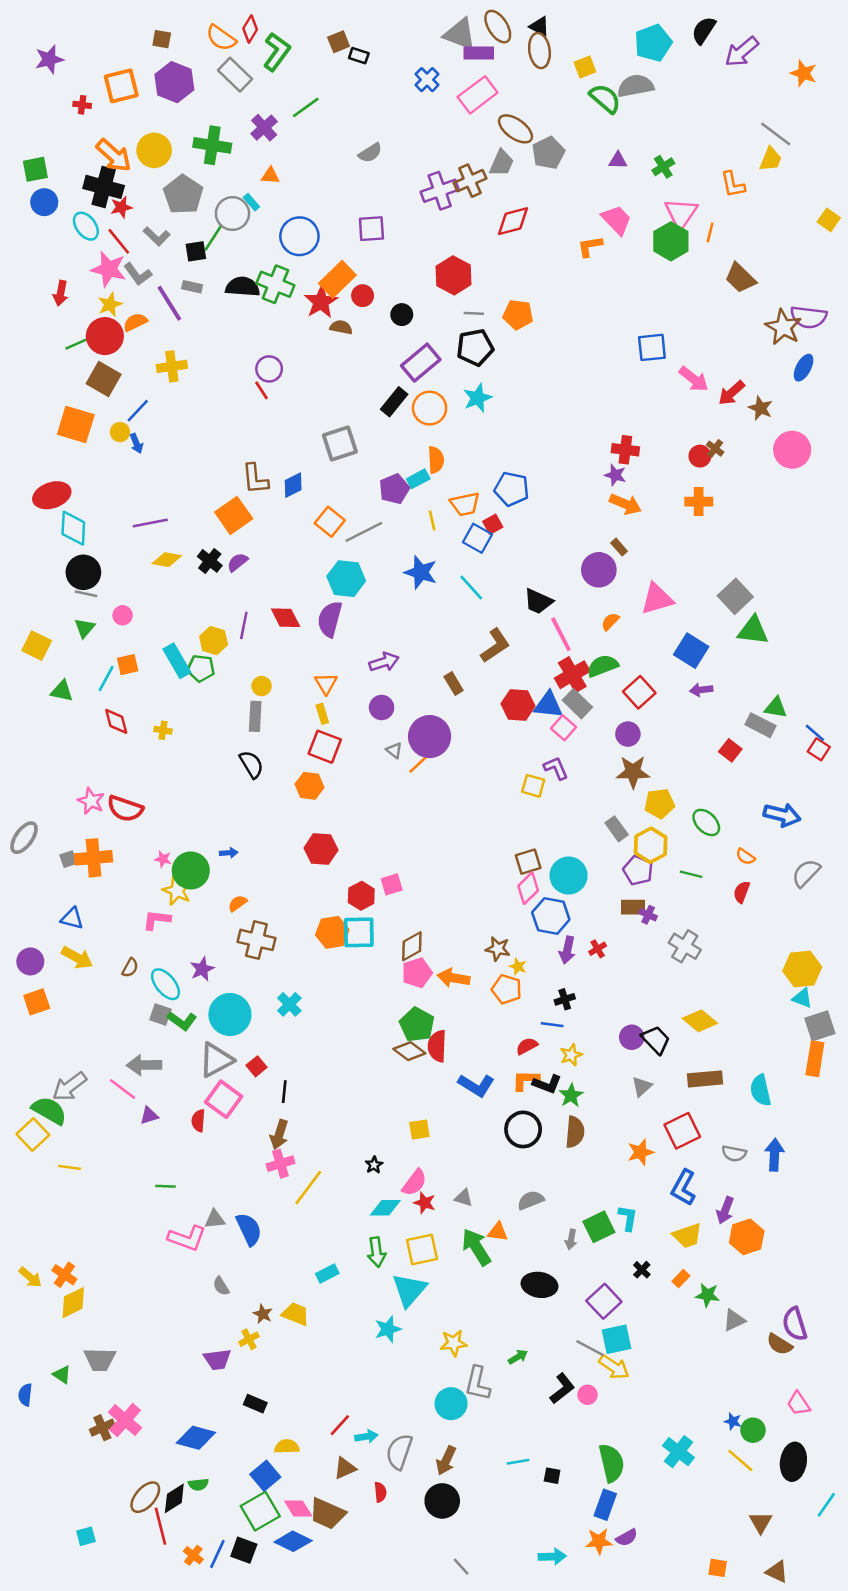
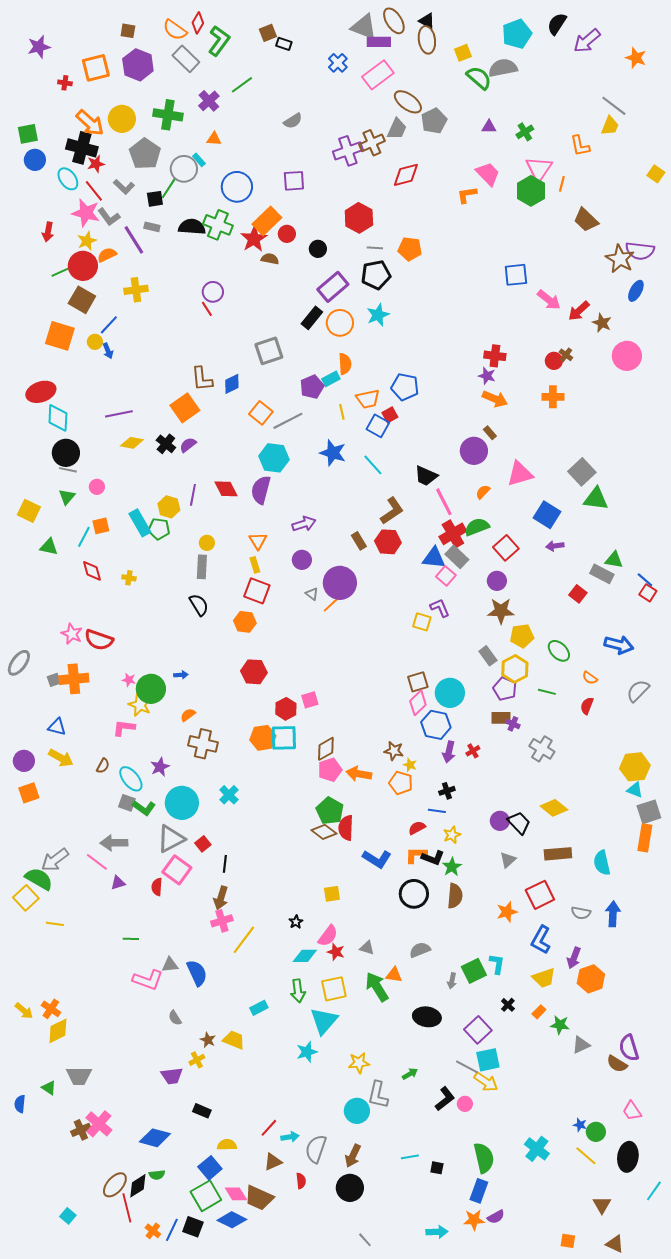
red hexagon: (518, 705) -> (388, 542), moved
cyan square: (86, 1536) -> (68, 1216), turned -35

